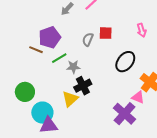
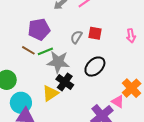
brown line: (36, 50) -> (28, 50), moved
black ellipse: (125, 62) -> (95, 67), moved
gray star: (73, 67) -> (58, 62), size x1.6
black cross: (83, 86) -> (65, 82), turned -36

